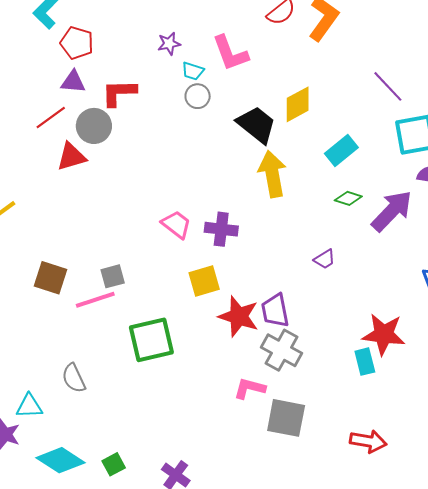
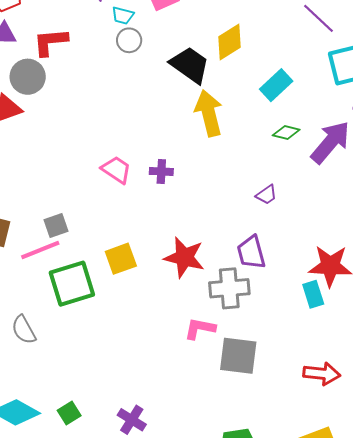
purple cross: (221, 229) -> (161, 171), size x0.7
yellow square: (204, 281) -> (121, 259), moved
purple trapezoid: (275, 311) -> (251, 252), moved
green square: (151, 340) -> (72, 284), moved
gray cross: (282, 350) -> (229, 288), turned -30

